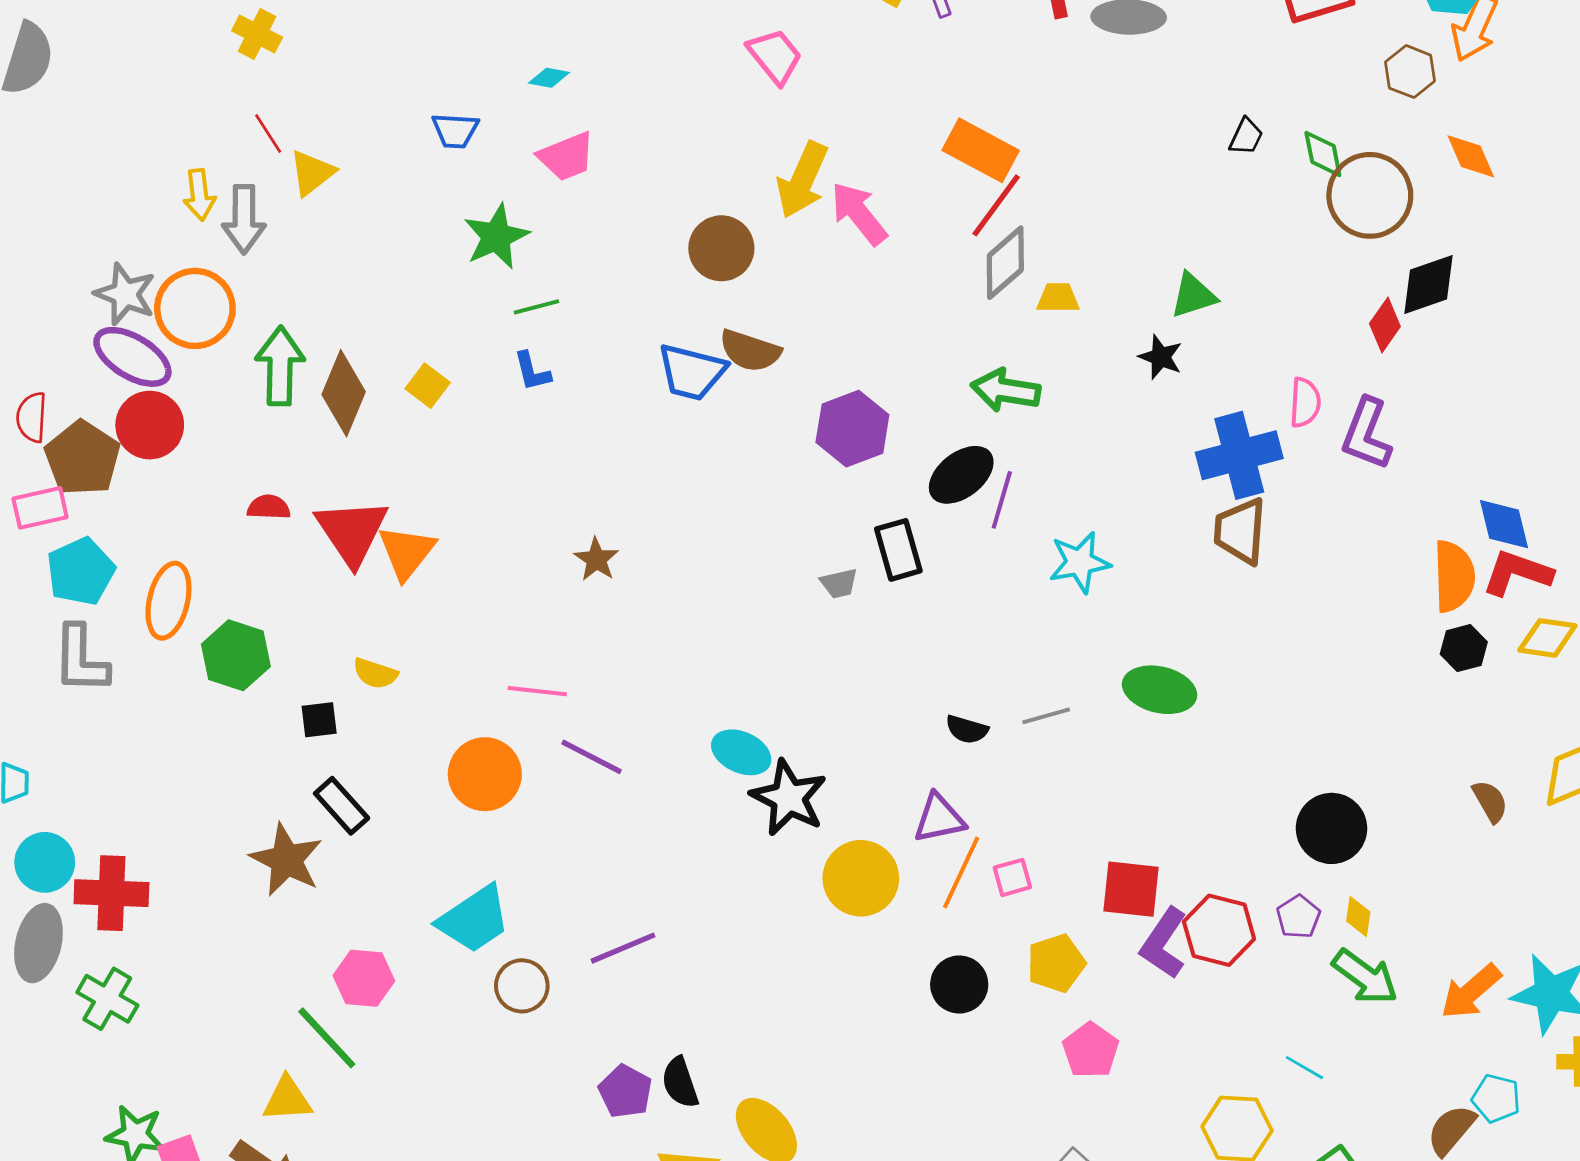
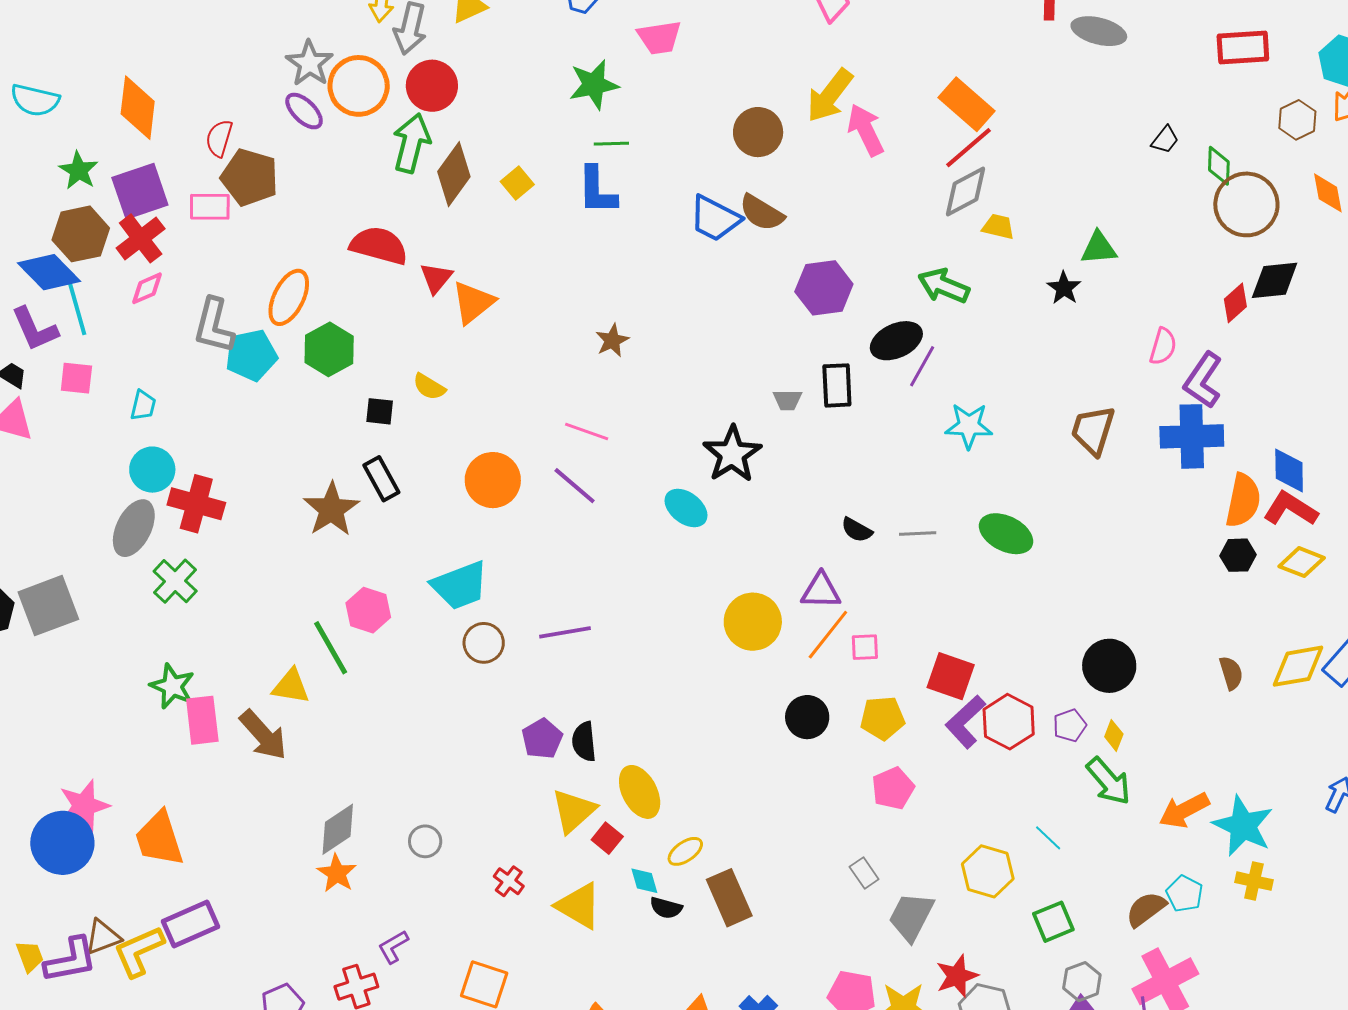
purple ellipse: (132, 357) -> (304, 111), size x0.7
blue L-shape: (532, 371) -> (597, 190), size x1.6
red circle: (150, 425) -> (432, 86), moved
blue cross: (1239, 455) -> (1192, 436), moved
brown pentagon: (82, 458) -> (250, 177), turned -30
red semicircle: (269, 507) -> (379, 246), size x1.8
red triangle: (352, 532) -> (436, 278), size x0.6
cyan pentagon: (81, 571) -> (251, 355), moved
pink line: (537, 691) -> (587, 431), moved
black star: (789, 798) -> (732, 454), moved

